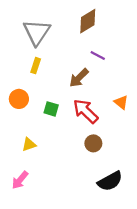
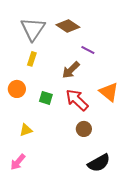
brown diamond: (88, 21) -> (68, 26), moved, turned 65
orange triangle: (121, 102) -> (109, 92), size x1.5

